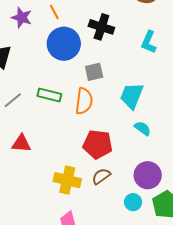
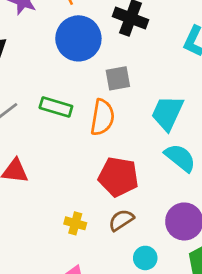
cyan semicircle: (143, 128) -> (180, 158), size x1.4
yellow cross: (67, 180) -> (75, 223), size x0.6
cyan circle: (133, 202) -> (145, 258), moved

